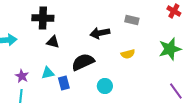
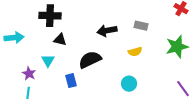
gray rectangle: (132, 20) -> (141, 26), moved
cyan triangle: (48, 73) -> (48, 61), moved, turned -48
cyan circle: (105, 86) -> (129, 84), moved

